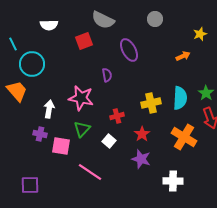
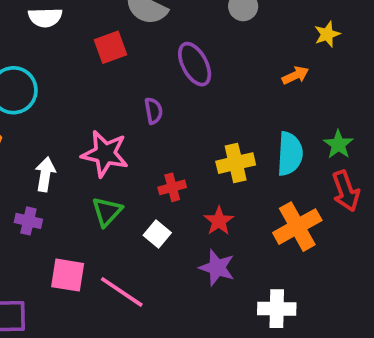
orange cross: (184, 137) -> (297, 227), turned 30
pink square: (61, 146) -> (68, 275), moved

